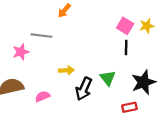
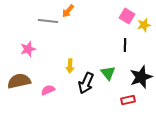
pink square: (125, 26) -> (127, 16), moved
gray line: (41, 36) -> (48, 21), moved
yellow arrow: (66, 70) -> (70, 66), turned 96

